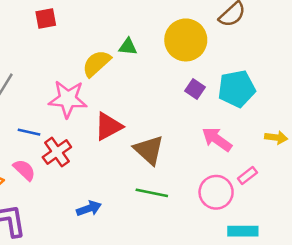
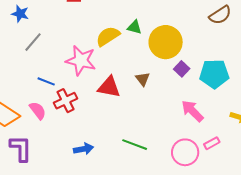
yellow circle: (186, 40) -> (166, 42), moved
red triangle: (108, 126) -> (109, 87), turned 30
brown triangle: (149, 150) -> (143, 79), moved, size x0.6

